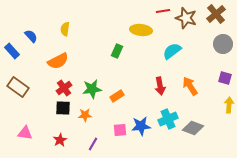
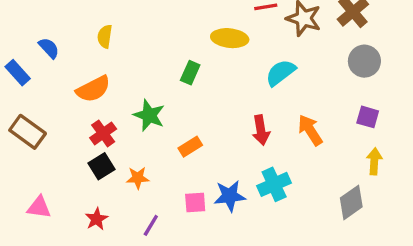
green star: (92, 89) -> (149, 115), moved, turned 30
black square: (63, 108) -> (101, 166), turned -35
gray diamond: (193, 128) -> (351, 202), moved, turned -55

